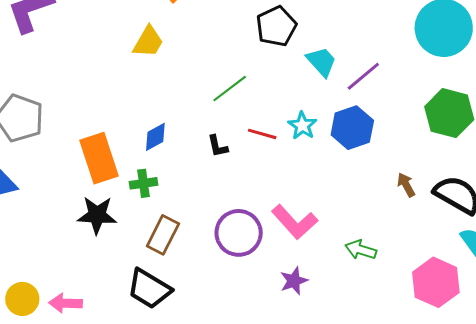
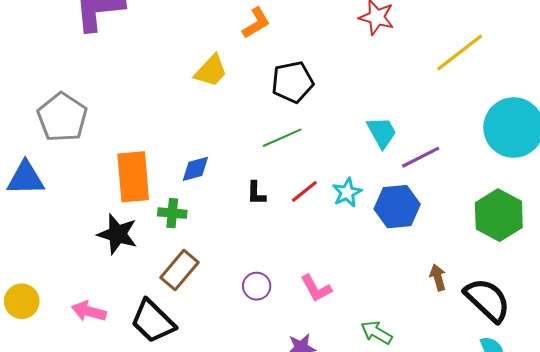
black pentagon: (276, 26) -> (293, 82), moved
red line: (262, 134) -> (304, 191), turned -68
pink L-shape: (295, 222) -> (316, 288), size x0.7
purple circle: (239, 233) -> (257, 286), size x0.6
pink arrow: (65, 303) -> (89, 311), moved

